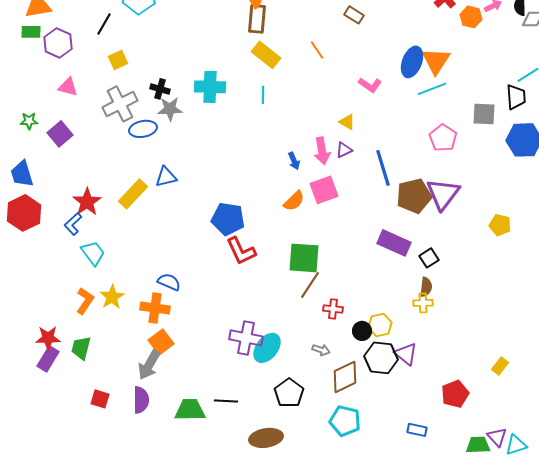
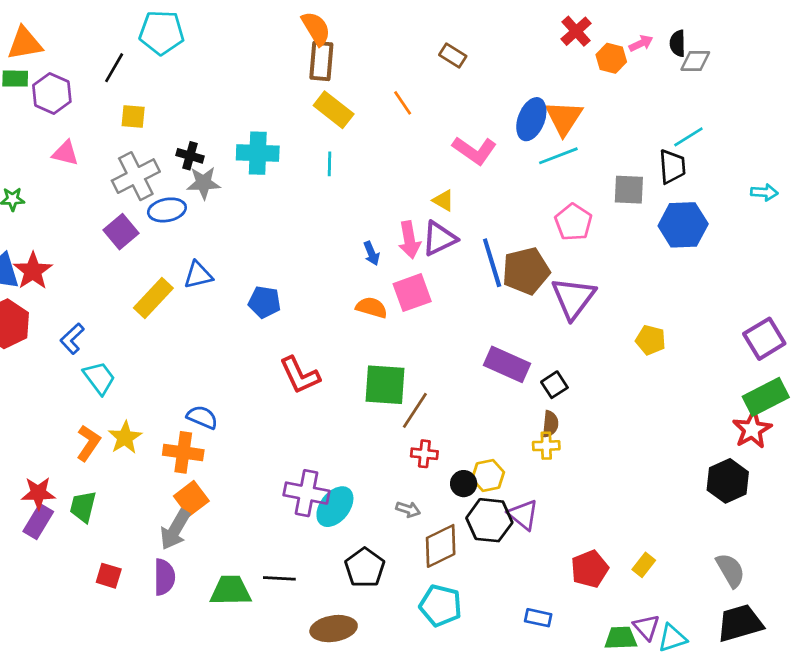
yellow square: (118, 60) -> (133, 116), turned 30
pink L-shape: (370, 85) -> (474, 150), size x1.4
purple square: (60, 134) -> (121, 232), moved
purple triangle: (344, 150) -> (439, 238), size x1.6
brown pentagon: (414, 196) -> (526, 271), moved
orange semicircle: (294, 201) -> (372, 307), turned -120
red star: (87, 202) -> (33, 271), moved
blue pentagon: (228, 219) -> (264, 302), moved, size x0.7
brown line: (310, 285) -> (415, 410), moved
yellow rectangle: (500, 366) -> (644, 565), moved

